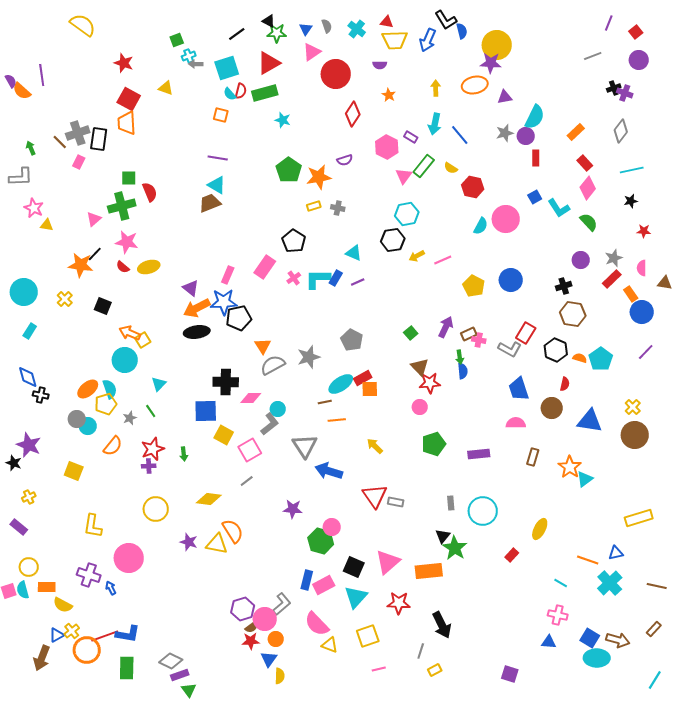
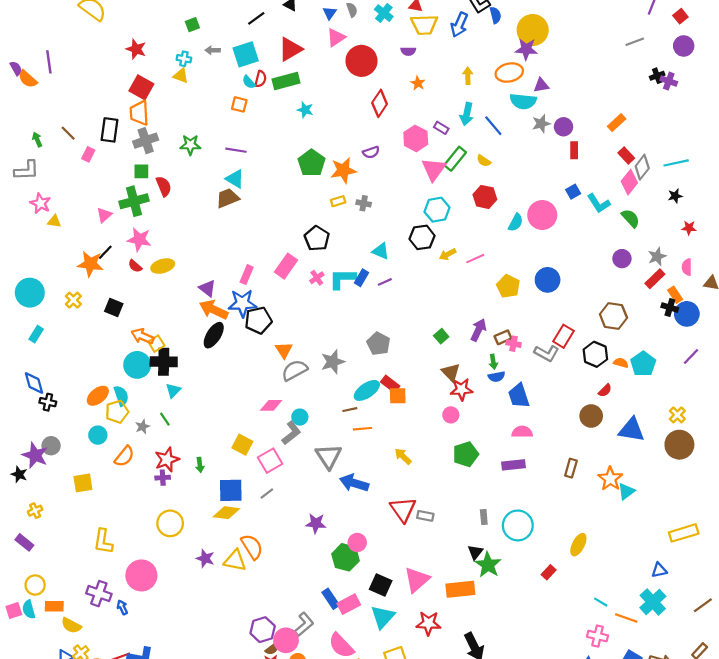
green star: (277, 33) -> (190, 145), moved
cyan cross: (189, 56) -> (184, 59), moved, turned 32
cyan semicircle: (535, 117) -> (523, 101), moved, turned 70
gray diamond: (621, 131) -> (642, 167), moved
gray cross: (78, 133) -> (146, 141), moved
pink triangle: (404, 176) -> (434, 169), size x1.4
red hexagon: (473, 187) -> (485, 197), moved
black cross: (564, 286) -> (670, 308), moved, turned 35
orange arrow: (197, 308) -> (214, 310), turned 52
black ellipse: (197, 332) -> (214, 335), turned -50
blue semicircle: (463, 371) -> (497, 377), turned 84
red rectangle: (363, 378) -> (390, 384), turned 66
black cross: (226, 382) -> (164, 362), moved
red semicircle: (565, 384) -> (605, 390), turned 32
blue trapezoid: (519, 389) -> (519, 396), moved
blue square: (206, 411) -> (231, 490), moved
gray circle: (77, 419) -> (51, 446), moved
pink semicircle: (516, 423) -> (522, 432), moved
yellow square: (74, 471) -> (83, 483), turned -30
orange line: (588, 560) -> (626, 618), moved
blue rectangle: (307, 580) -> (331, 599), turned -48
brown line: (657, 586) -> (703, 605), turned -48

